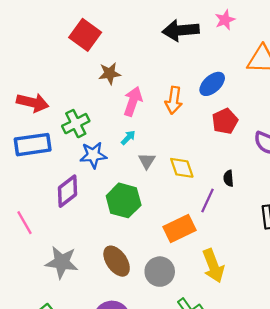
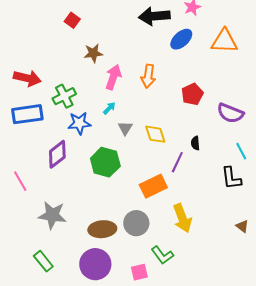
red square: (85, 35) -> (72, 20), size x0.6
blue ellipse: (212, 84) -> (181, 39), moved
brown ellipse: (117, 261) -> (102, 229), moved, turned -60

